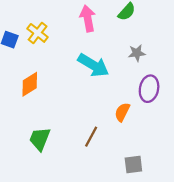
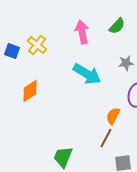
brown line: (91, 137) -> (106, 138), moved
green trapezoid: (40, 139) -> (63, 157), moved

